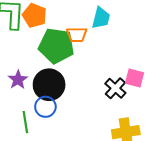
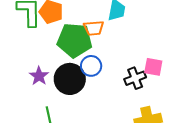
black cross: (115, 88) -> (135, 78), turned 30
blue circle: (45, 107) -> (91, 66), moved

